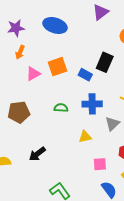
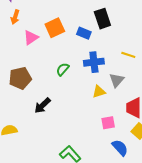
black rectangle: (105, 62) -> (102, 19), turned -36
green semicircle: (61, 108) -> (63, 69), turned -48
yellow triangle: (85, 137) -> (99, 92), moved
black arrow: (37, 154) -> (42, 105), moved

